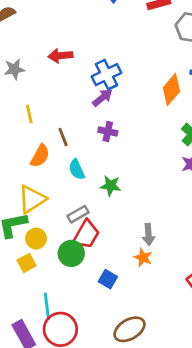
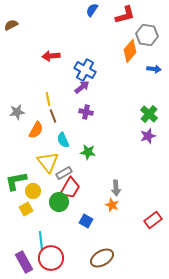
gray star: (14, 69) -> (17, 112), moved
blue cross: (106, 75) -> (85, 70), turned -35
orange diamond: (171, 90) -> (130, 51), moved
yellow line: (29, 114) -> (48, 99), moved
yellow triangle: (32, 199) -> (48, 162), moved, turned -35

